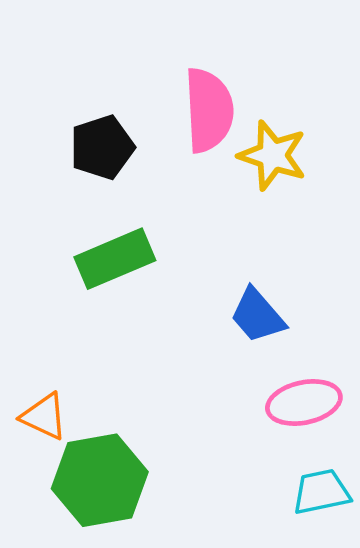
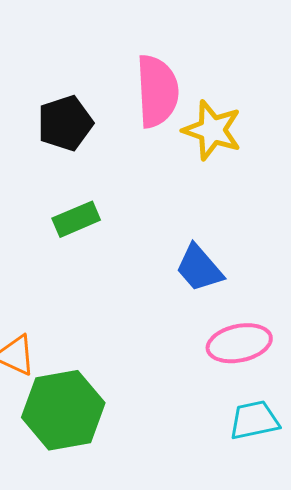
green rectangle: (115, 259) -> (76, 219), size x0.7

